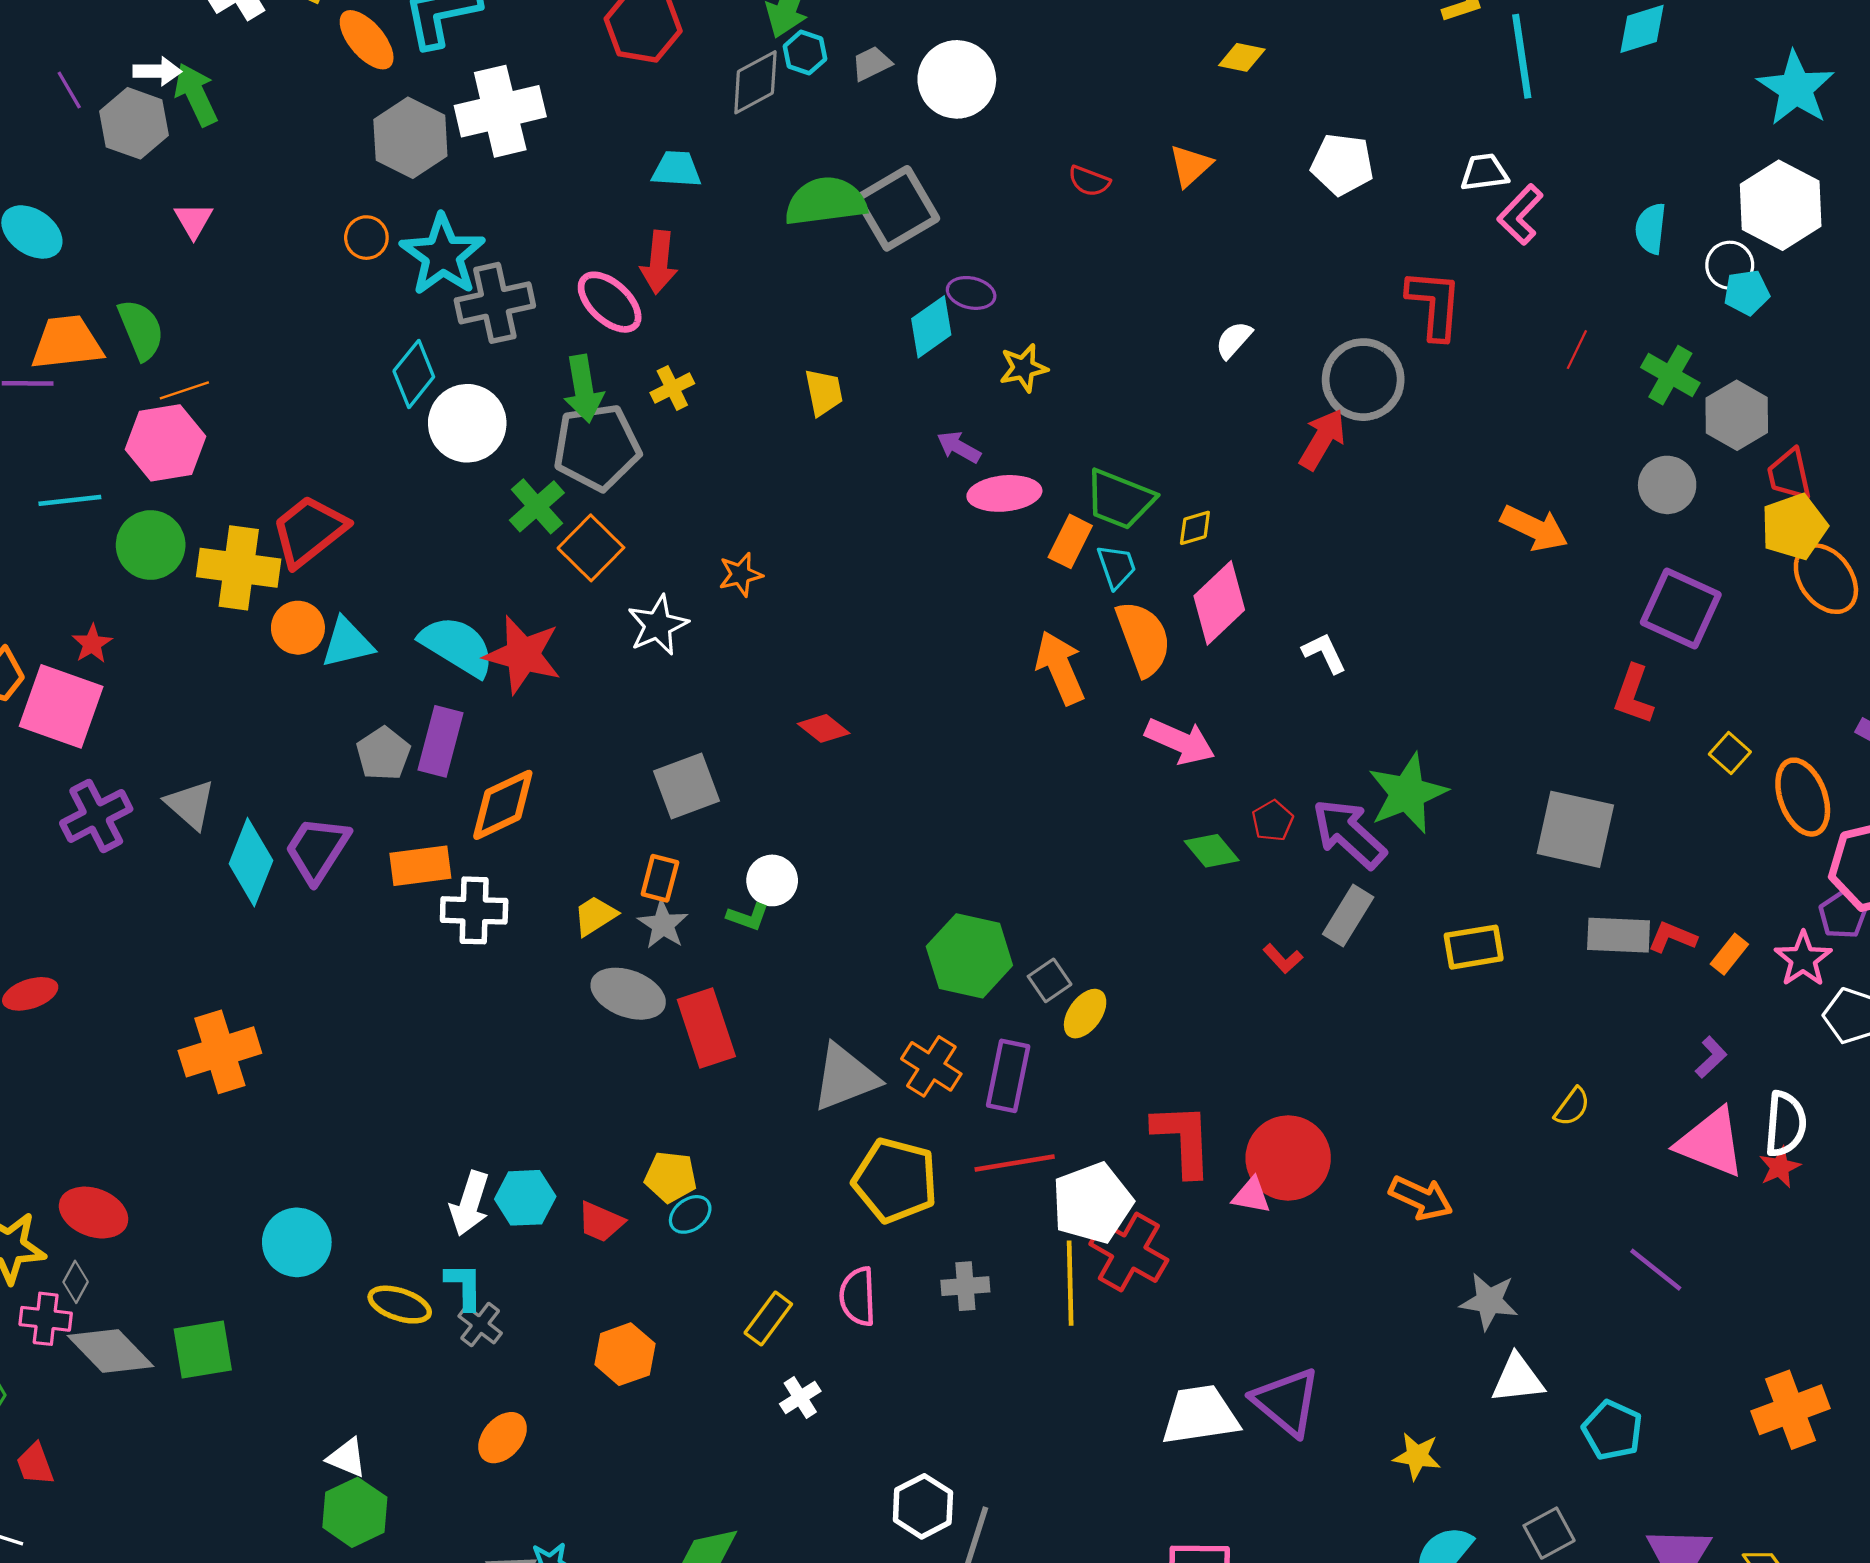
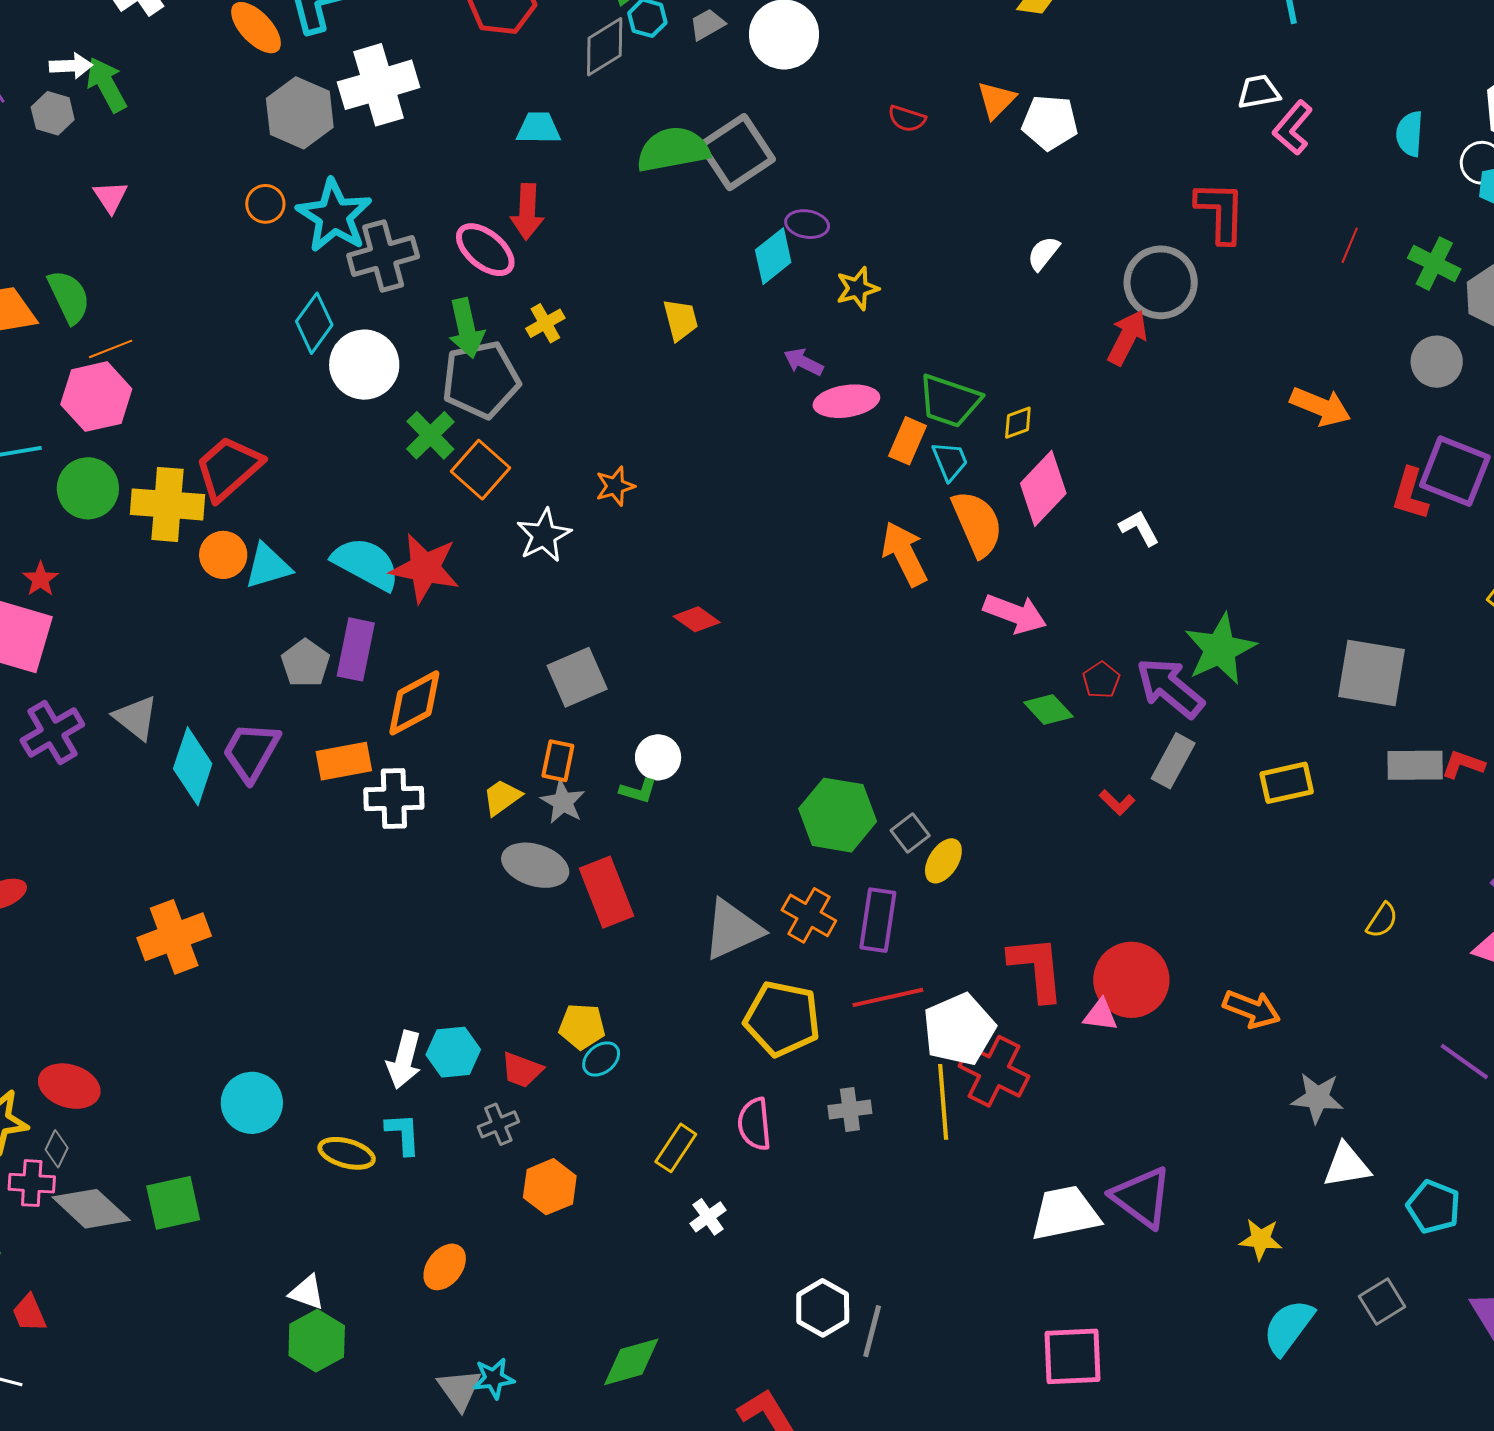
gray hexagon: (134, 123) -> (53, 113), size x0.7
white pentagon: (1342, 164) -> (1050, 122), moved
red L-shape: (1633, 695) -> (1410, 494), moved
gray cross: (480, 1325) -> (498, 1124), moved, turned 33

